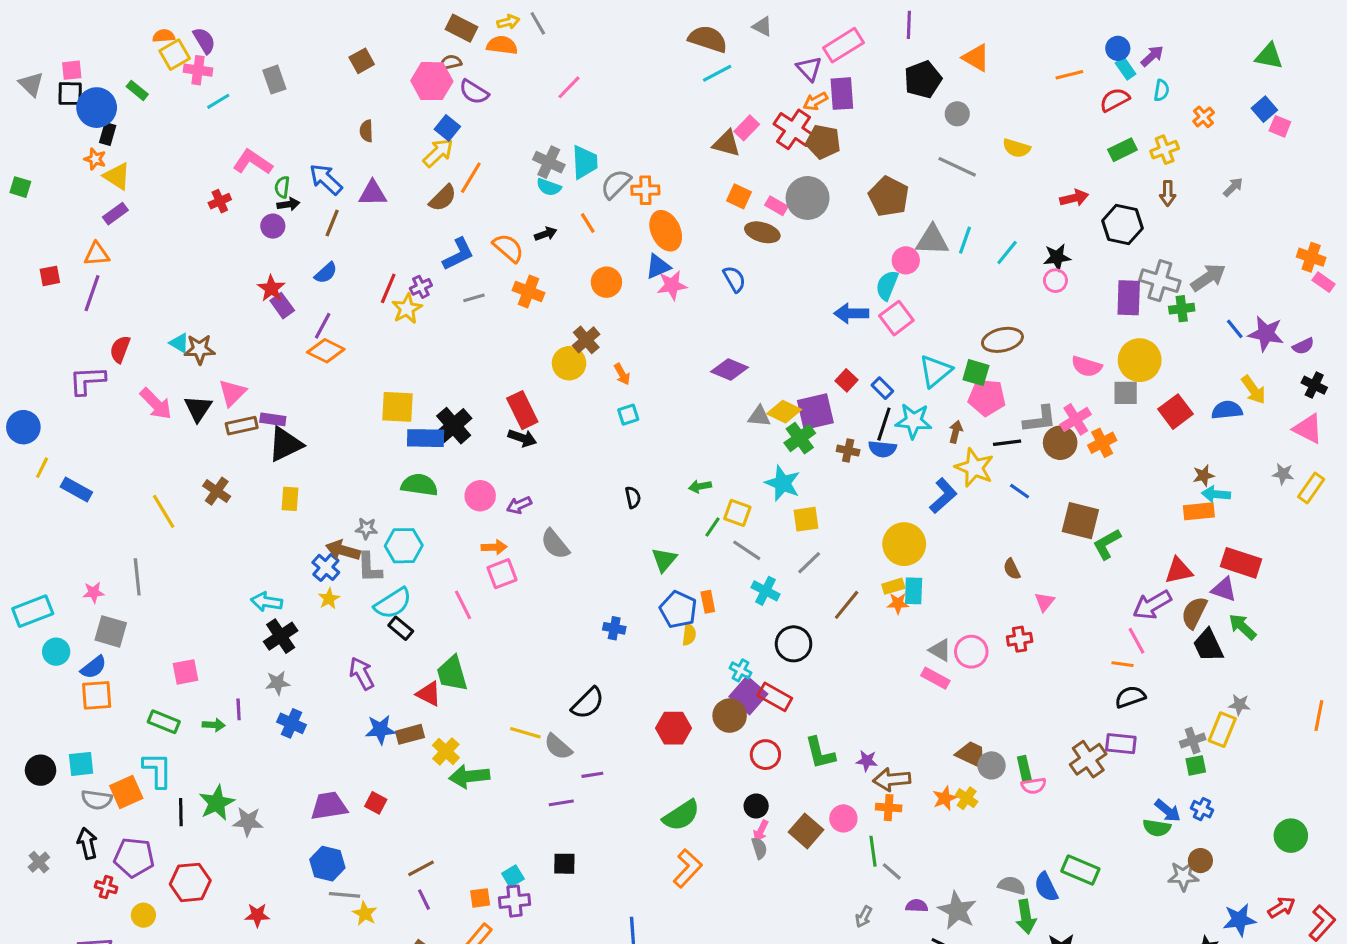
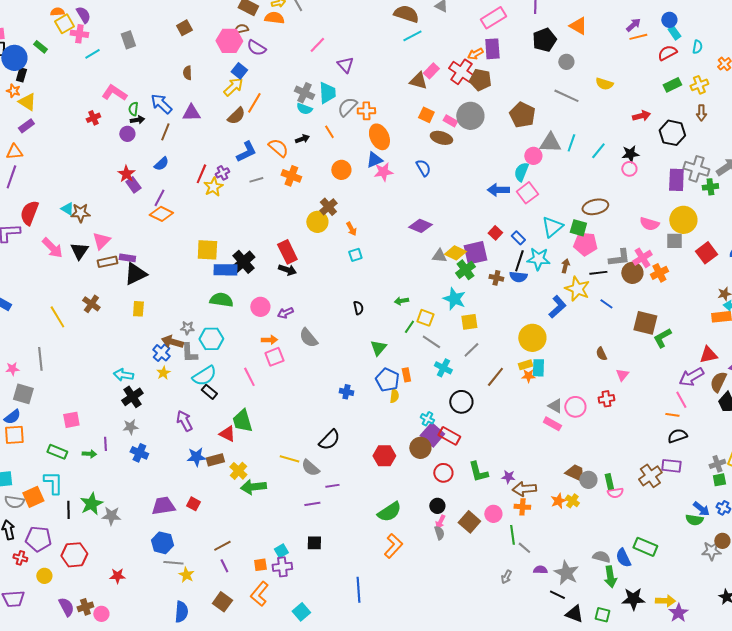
purple arrow: (1152, 56) -> (633, 25), moved
purple triangle: (809, 69) -> (345, 65), moved
red semicircle: (120, 349) -> (29, 213), size x1.4

